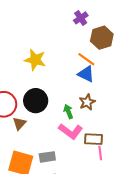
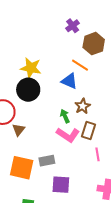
blue triangle: (86, 74) -> (69, 81), moved
black circle: (36, 101) -> (28, 90), moved
brown rectangle: (93, 139) -> (89, 131), moved, turned -72

